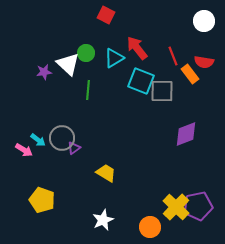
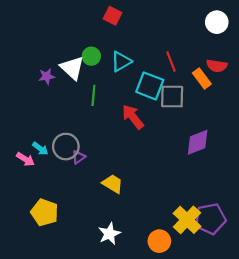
red arrow: (137, 48) -> (133, 117), moved
red line: (173, 56) -> (171, 61), moved

